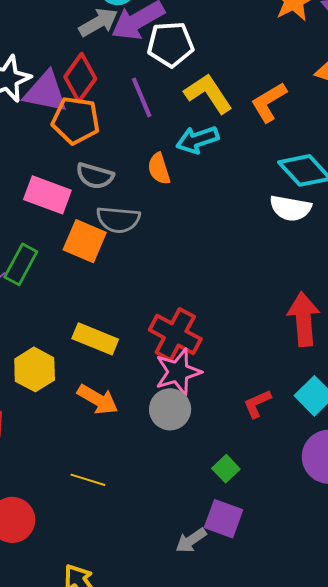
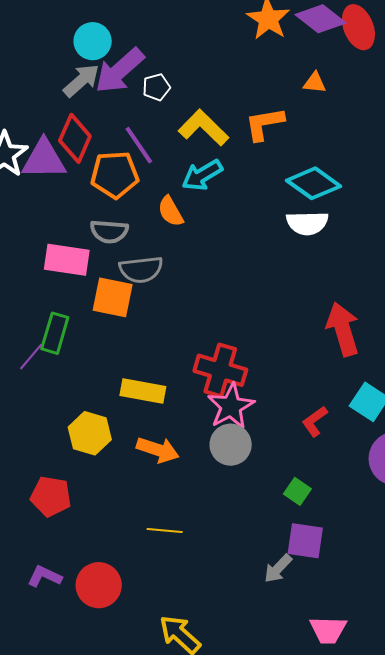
white pentagon: (170, 44) -> (156, 87), size x0.6
orange L-shape: (269, 102) -> (264, 124), turned 33
orange pentagon: (76, 120) -> (115, 175), moved

